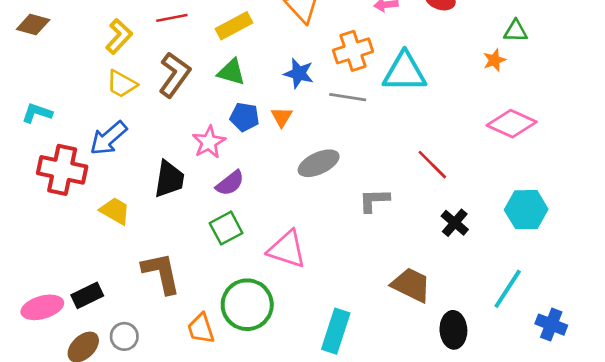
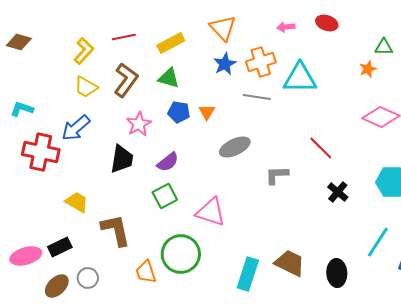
blue star: (299, 73) -> (225, 64), moved, turned 30
pink star: (209, 142) -> (139, 124), moved
yellow trapezoid: (115, 211) -> (77, 202), moved
brown trapezoid: (411, 285) -> (290, 263), moved

